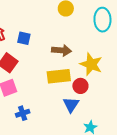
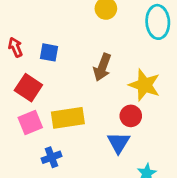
brown arrow: (62, 50) -> (102, 67), turned 108
yellow rectangle: (59, 76) -> (68, 118), moved

